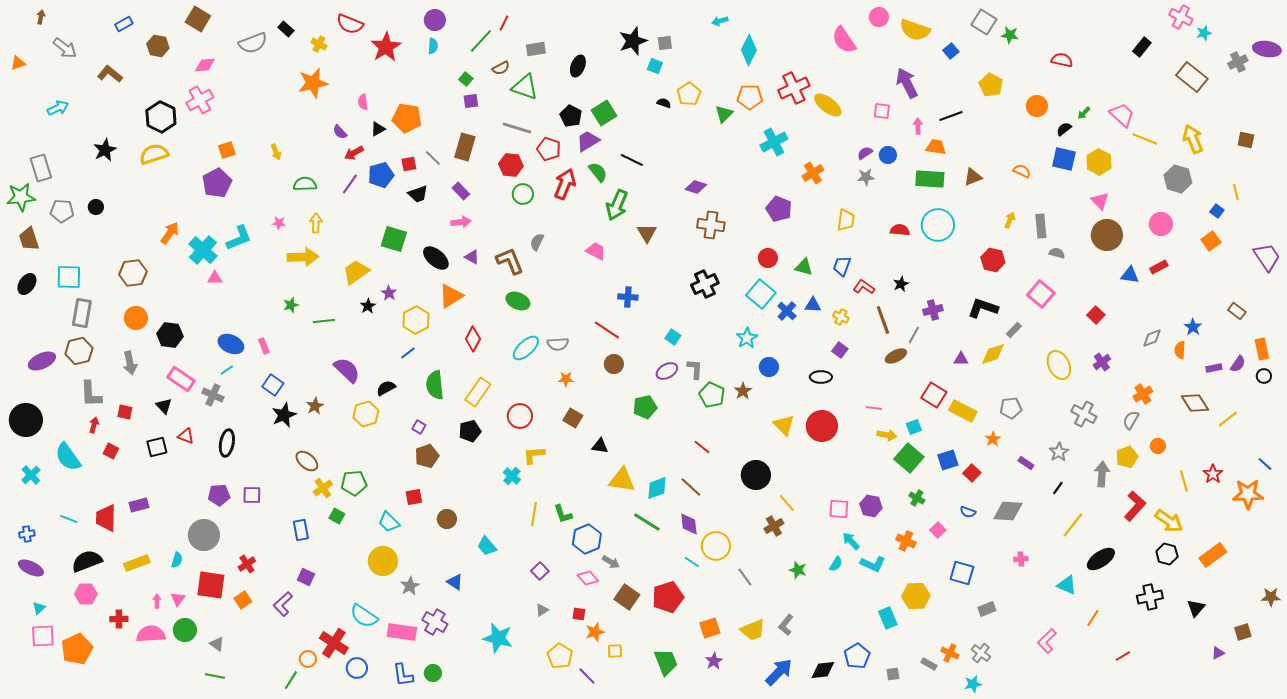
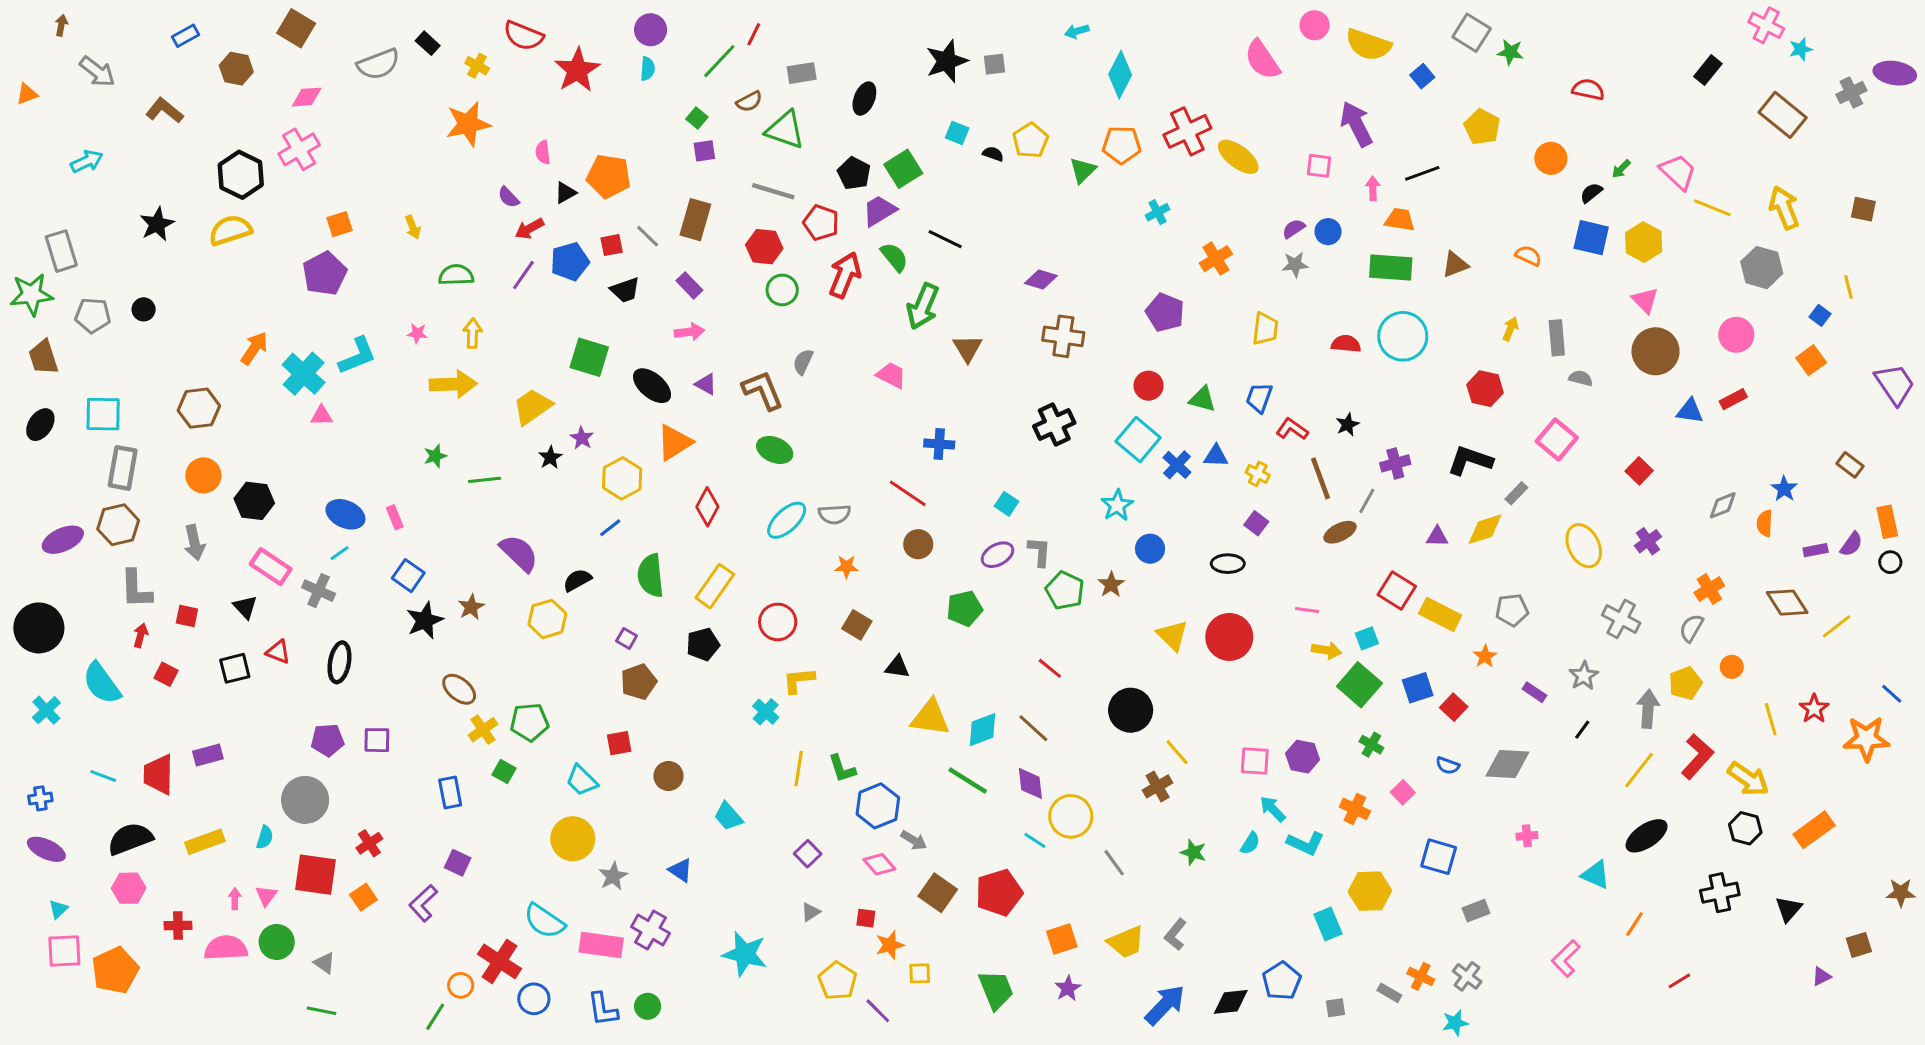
cyan square: (655, 66) -> (957, 133), moved
cyan cross: (774, 142) -> (1158, 212), size x0.6
yellow line: (1073, 525) -> (1639, 770), moved

